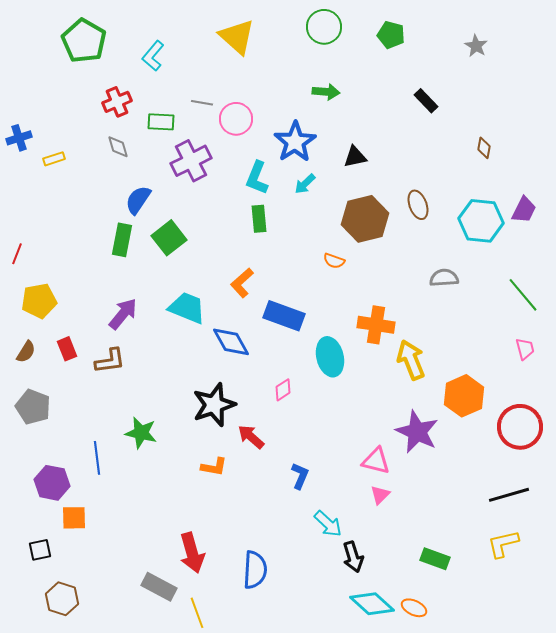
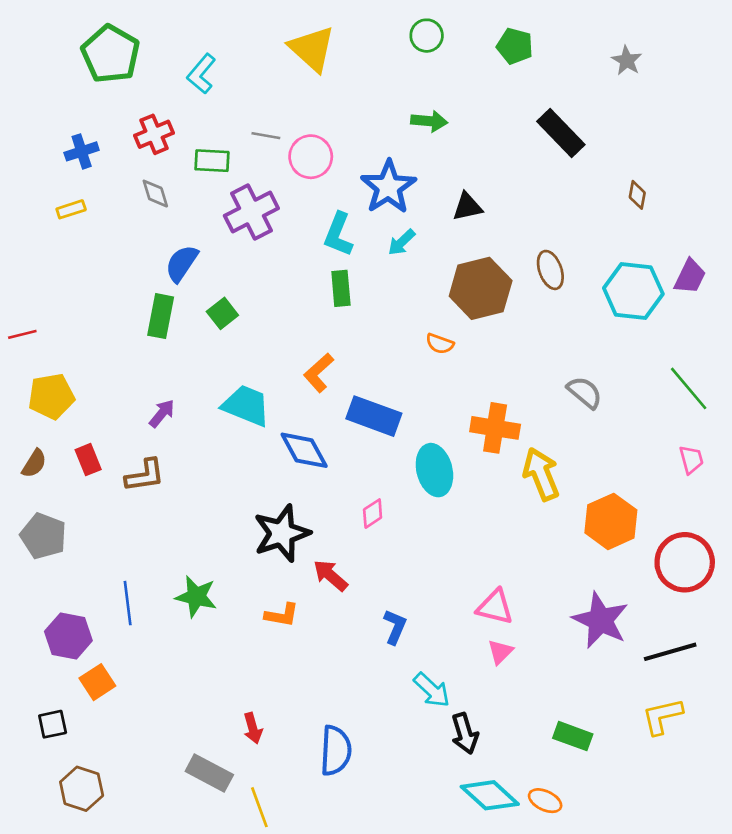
green circle: (324, 27) -> (427, 36), size x0.7
black rectangle: (426, 101) -> (561, 133), size x1.5
blue cross: (19, 138) -> (82, 151), moved
green square: (169, 238) -> (222, 313), size x0.7
red line: (17, 254) -> (22, 334), turned 55
gray semicircle: (444, 278) -> (585, 392), moved, turned 44
purple arrow: (123, 314) -> (162, 413), size x0.7
purple star: (417, 432) -> (600, 620), moved
green star: (141, 433) -> (196, 597), moved
orange square: (74, 518) -> (97, 682), turned -32
red arrow: (192, 553) -> (253, 728), size x0.6

